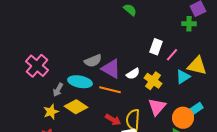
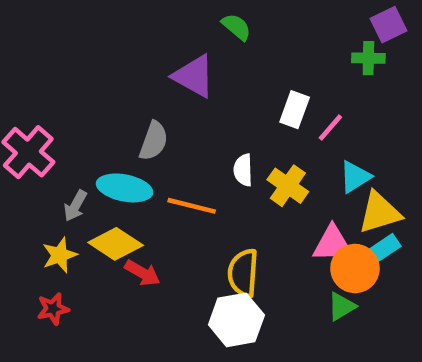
gray semicircle: (93, 61) -> (154, 141), turned -48
yellow triangle: (197, 66) -> (380, 213), moved, turned -30
purple triangle: (111, 69) -> (194, 76), moved
white semicircle: (133, 74) -> (243, 170), turned 120
pink triangle: (157, 107) -> (333, 244), moved, turned 48
red arrow: (113, 120) -> (142, 273), moved

